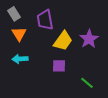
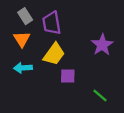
gray rectangle: (14, 14) -> (25, 16), moved
yellow trapezoid: (63, 41) -> (54, 54), moved

